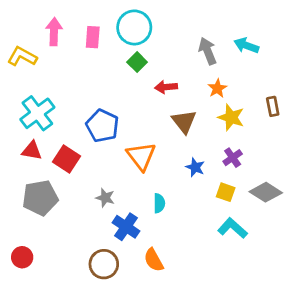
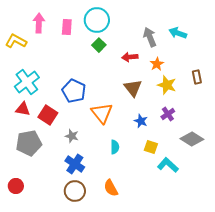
red arrow: (166, 87) -> (130, 57), moved
yellow square: (226, 192) -> (151, 147), moved
gray star: (105, 198) -> (72, 136), moved
blue cross: (126, 227) -> (75, 164), moved

